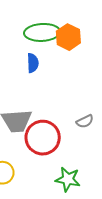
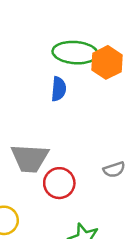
red circle: (43, 138) -> (59, 183), size x0.7

